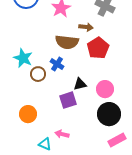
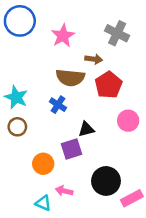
brown circle: (38, 74) -> (17, 127), moved
pink circle: (105, 89) -> (128, 121), moved
orange circle: (28, 114) -> (43, 164), moved
black circle: (109, 114) -> (106, 181), moved

